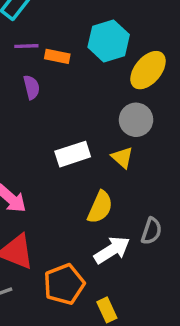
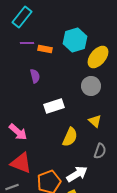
purple semicircle: (32, 87) -> (35, 76), moved
yellow triangle: (122, 157) -> (95, 121), moved
white arrow: (112, 250) -> (77, 174), moved

